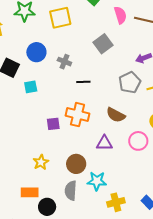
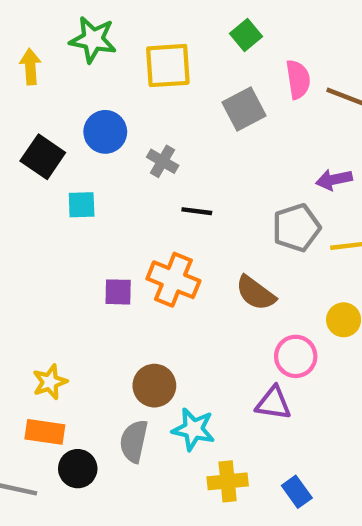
gray square: (103, 44) -> (244, 109), moved
purple triangle: (104, 143) -> (273, 403), moved
yellow star: (41, 162) -> (50, 382), moved

